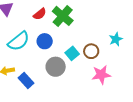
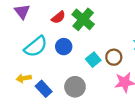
gray circle: (56, 67) -> (75, 87), moved

